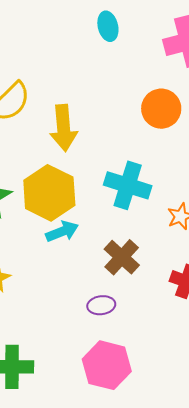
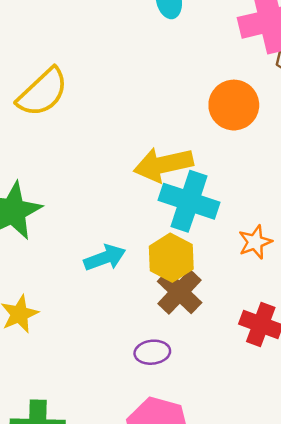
yellow arrow: (64, 128) -> (163, 165), moved, turned 81
yellow hexagon: (49, 193) -> (171, 258), moved, size x0.7

